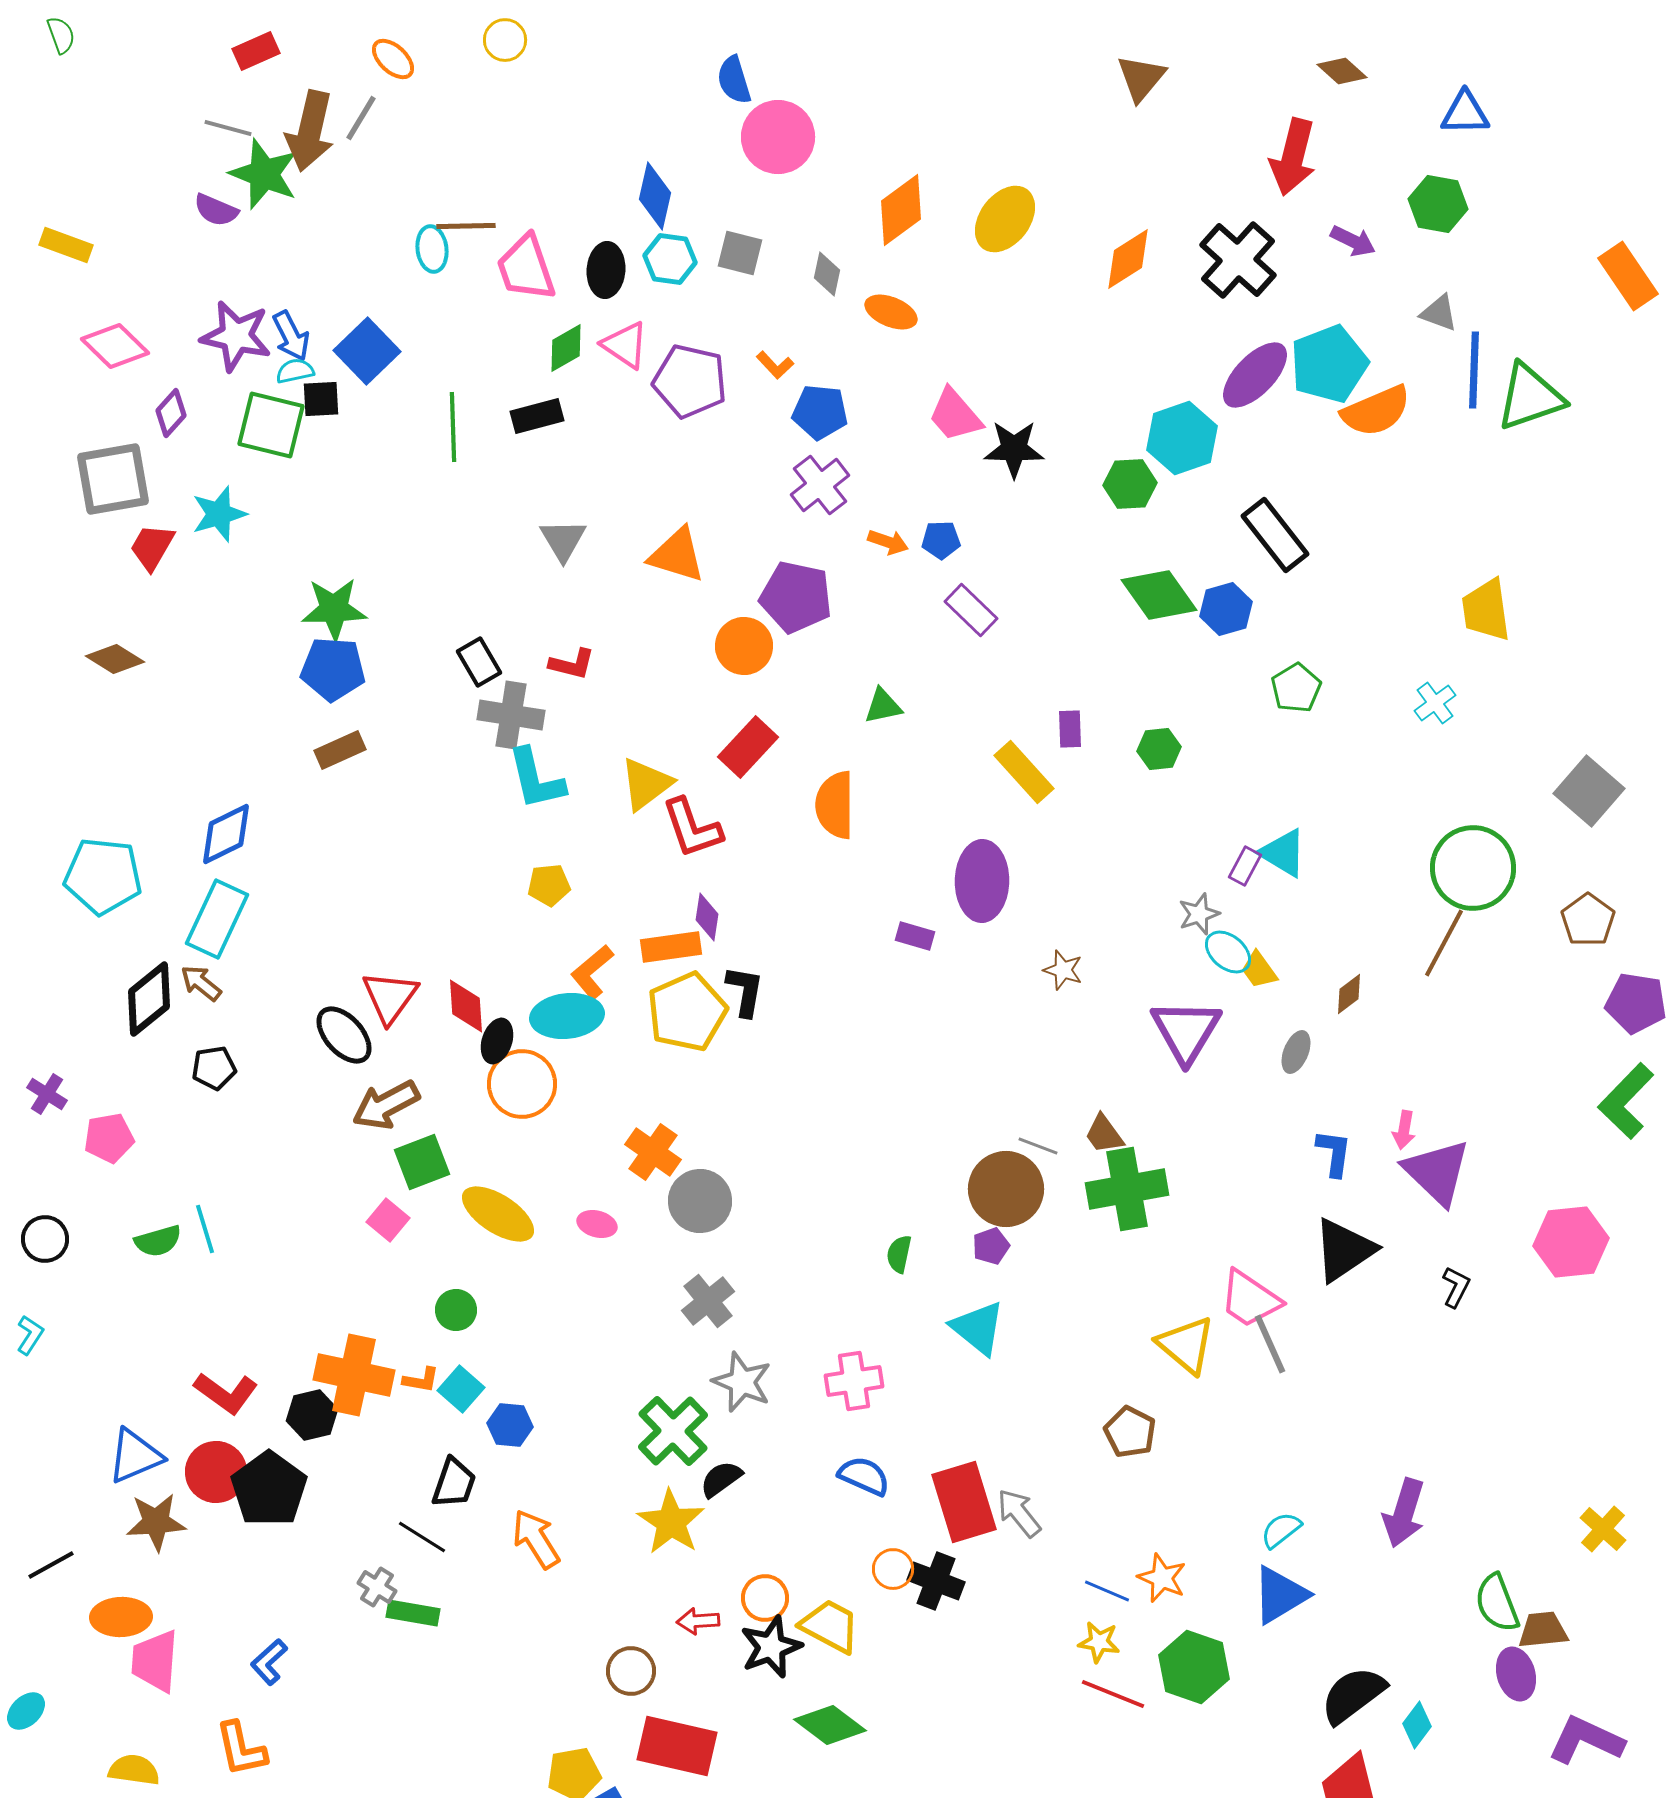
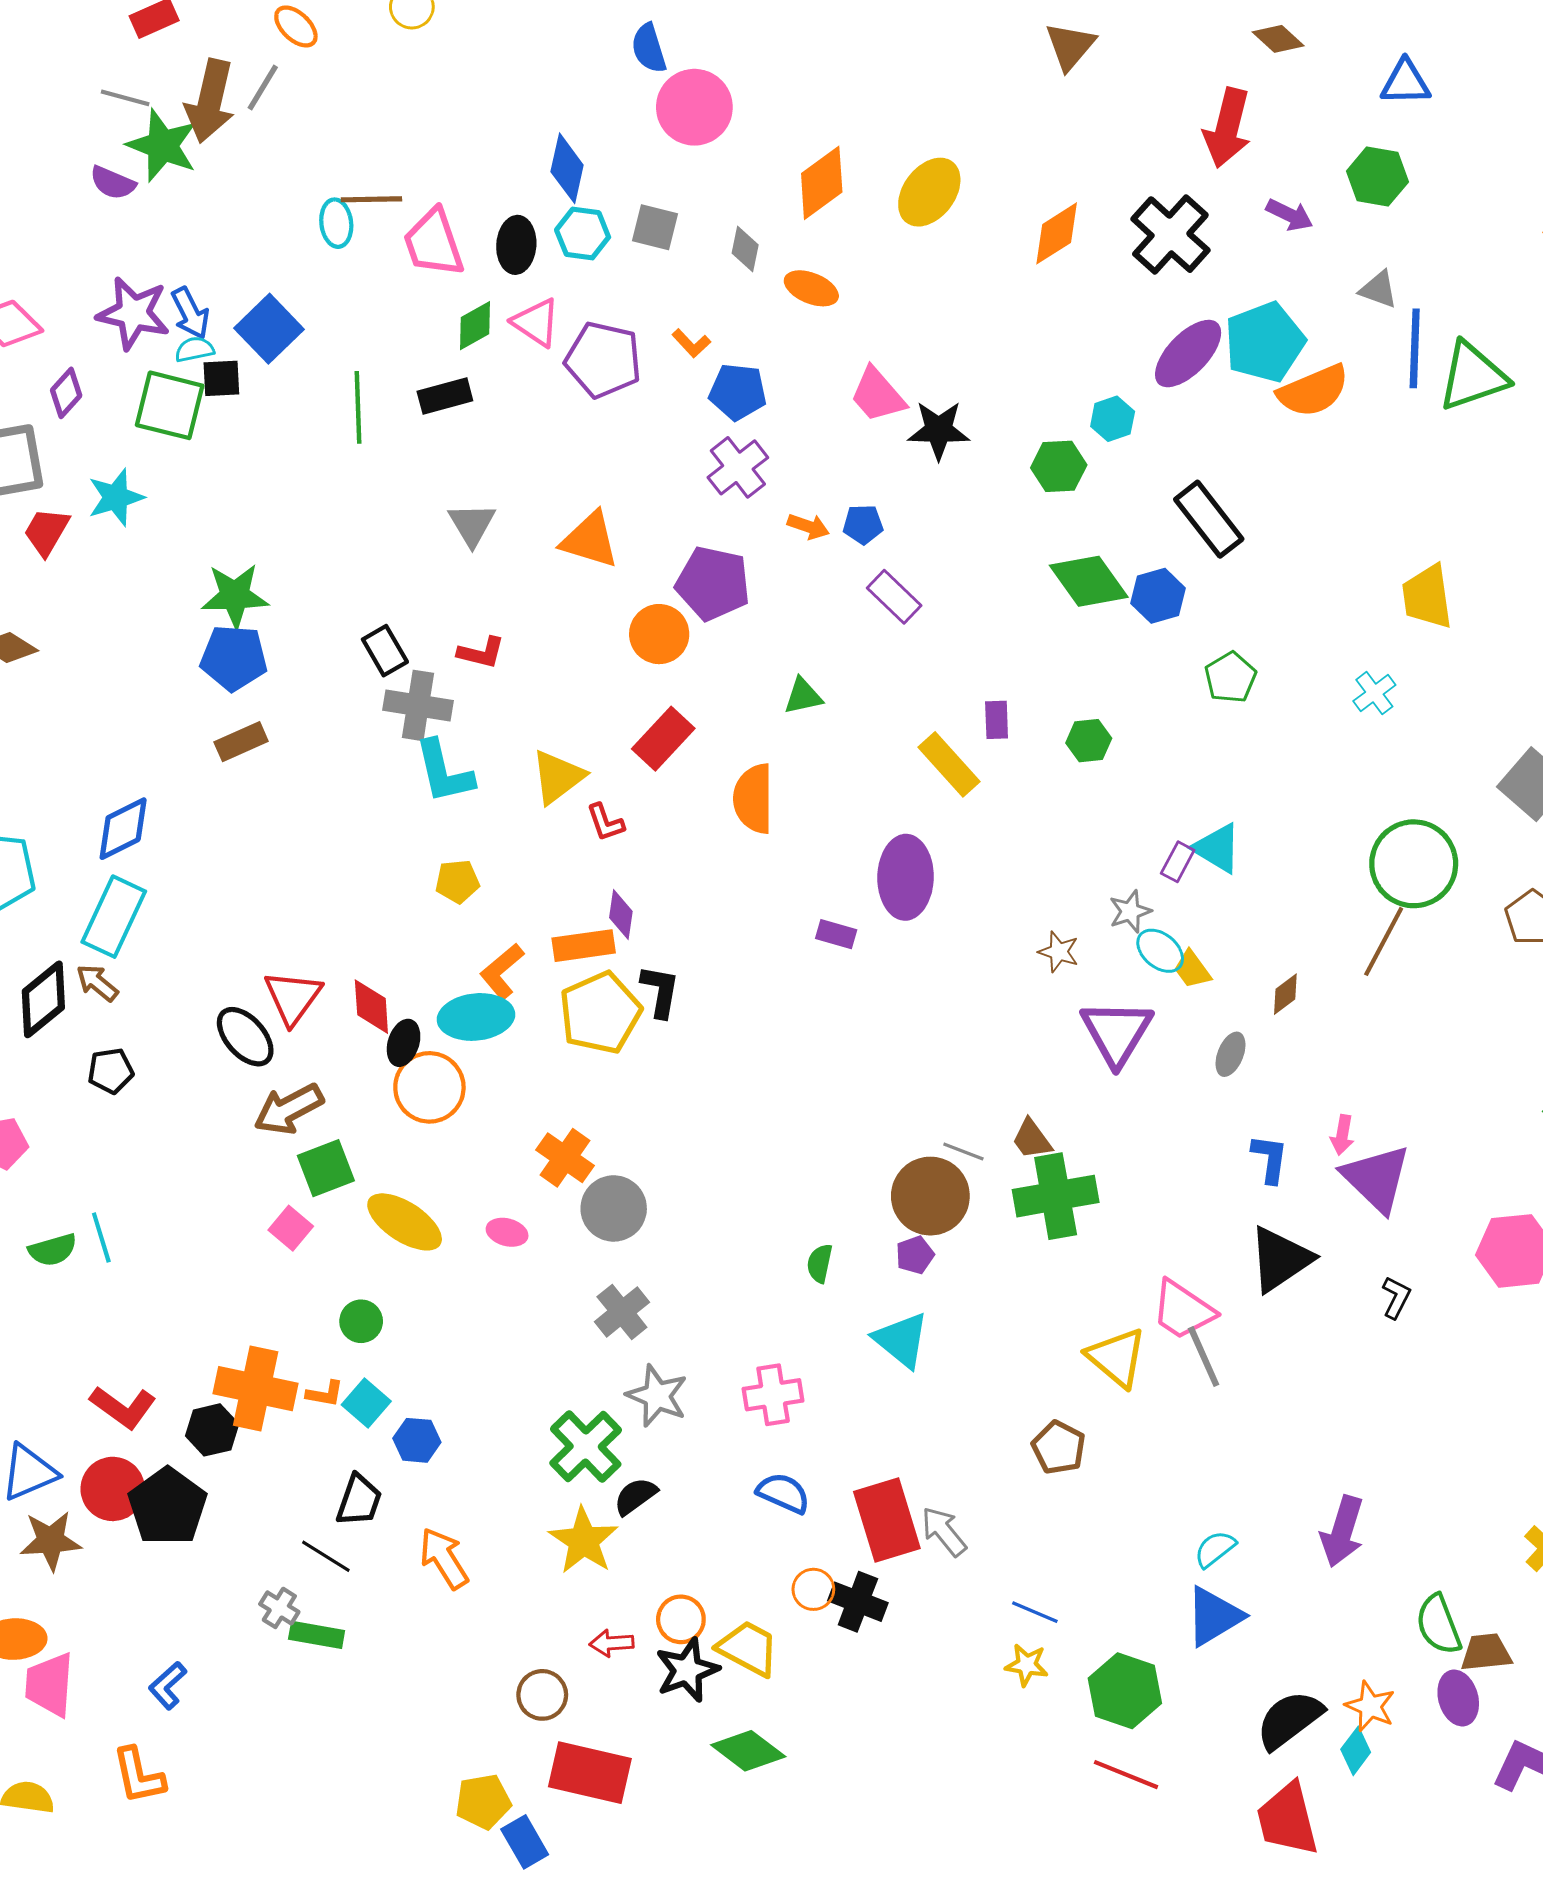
cyan hexagon: (1182, 438) -> (1113, 419), size x0.6
red L-shape: (692, 828) -> (605, 822), size x0.6
brown star: (1063, 970) -> (1059, 952), moved
orange star: (1162, 1578) -> (1370, 1706), moved
red line: (1113, 1694) -> (1126, 1775), moved

